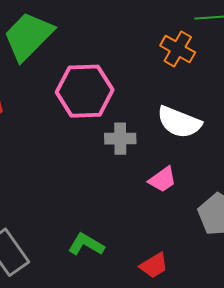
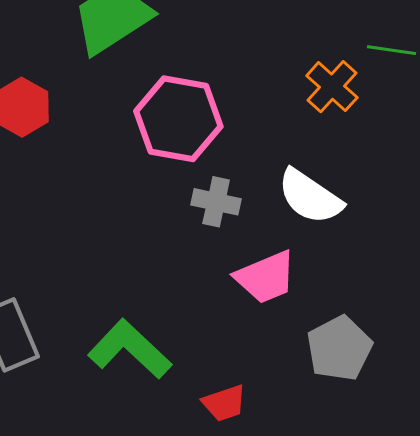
pink trapezoid: (162, 180) -> (266, 277), size x1.4
green L-shape: (86, 244) -> (130, 349), size x1.5

